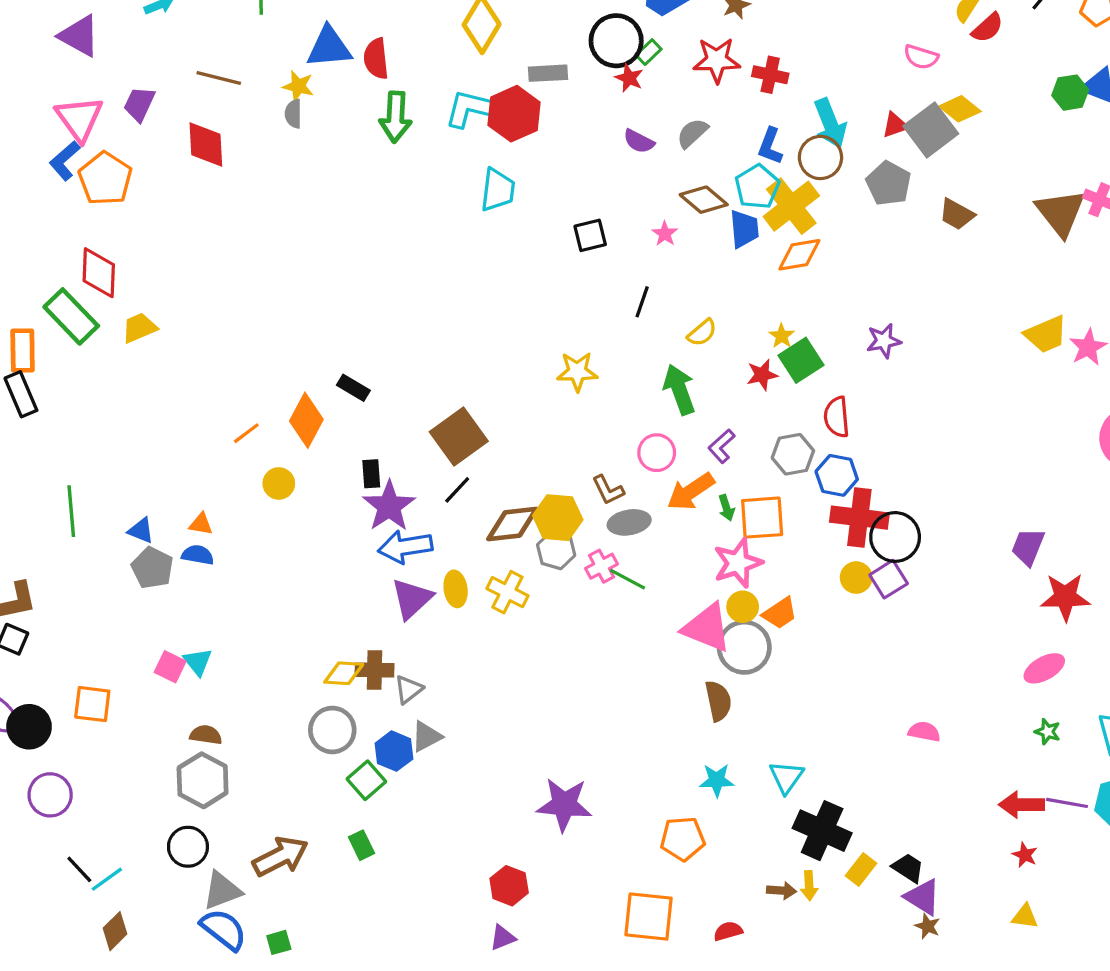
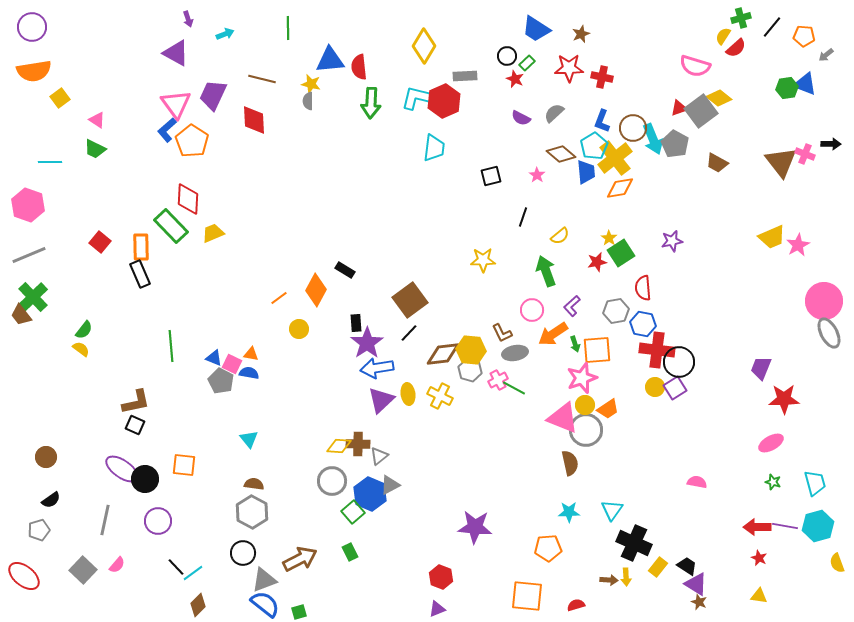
black circle: (616, 41) -> (507, 56), size x0.6
pink semicircle: (921, 57) -> (695, 66), size x1.4
purple trapezoid: (139, 104) -> (213, 95), size x1.4
cyan arrow: (830, 123) -> (653, 139), moved
pink square: (170, 667) -> (232, 364), moved
blue hexagon: (394, 751) -> (370, 494), size x1.4

